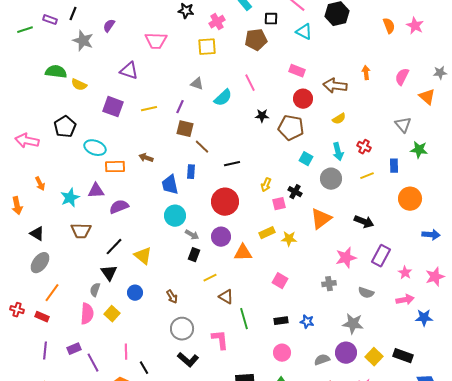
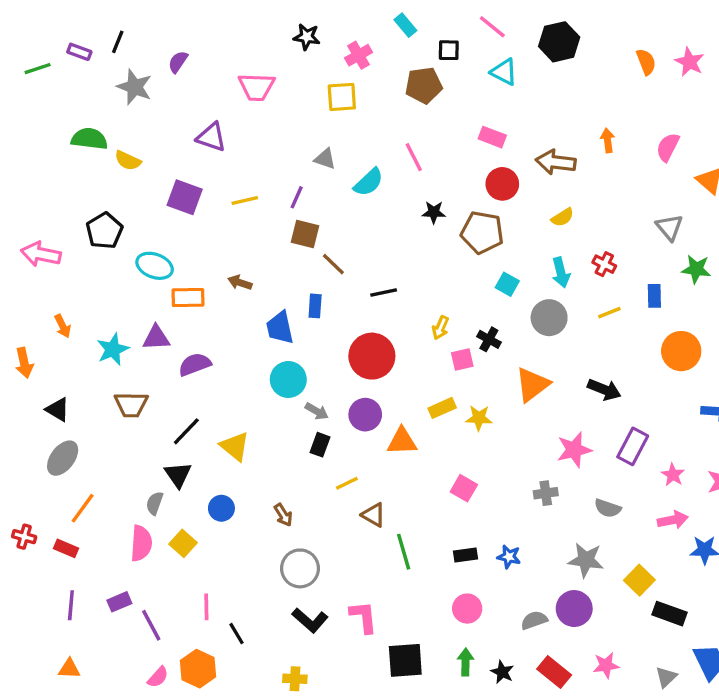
pink L-shape: (220, 340) -> (364, 617), moved
yellow square: (374, 357) -> (639, 580), moved

